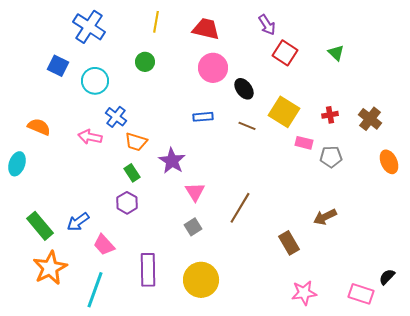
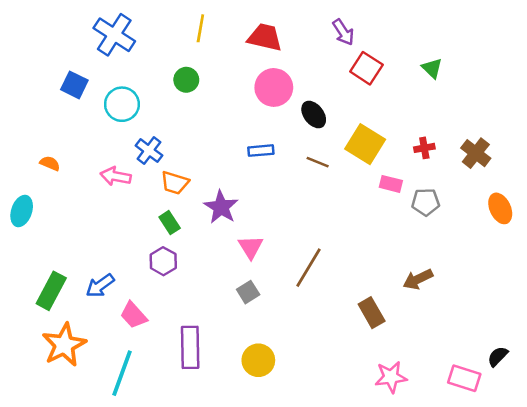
orange semicircle: (39, 127) -> (50, 163), size x0.7
green rectangle: (40, 226) -> (51, 291), turned 68
yellow circle: (201, 280) -> (258, 360), size x0.7

